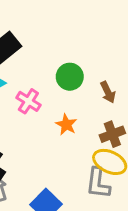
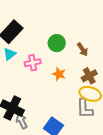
pink cross: (28, 101) -> (33, 63), turned -35

